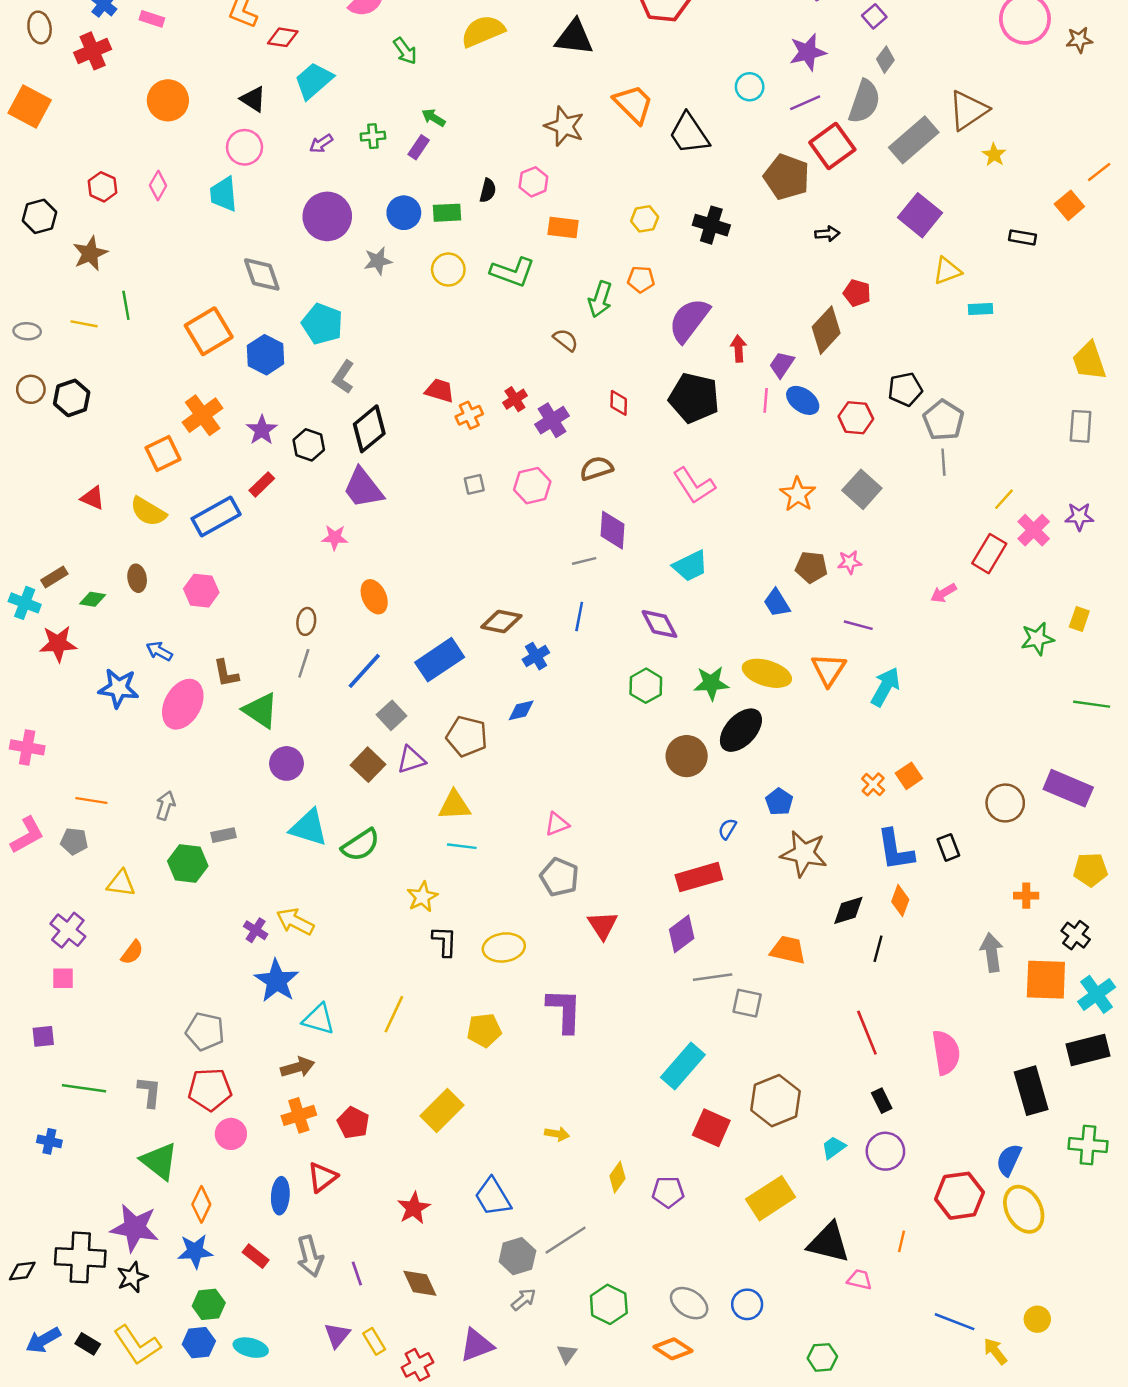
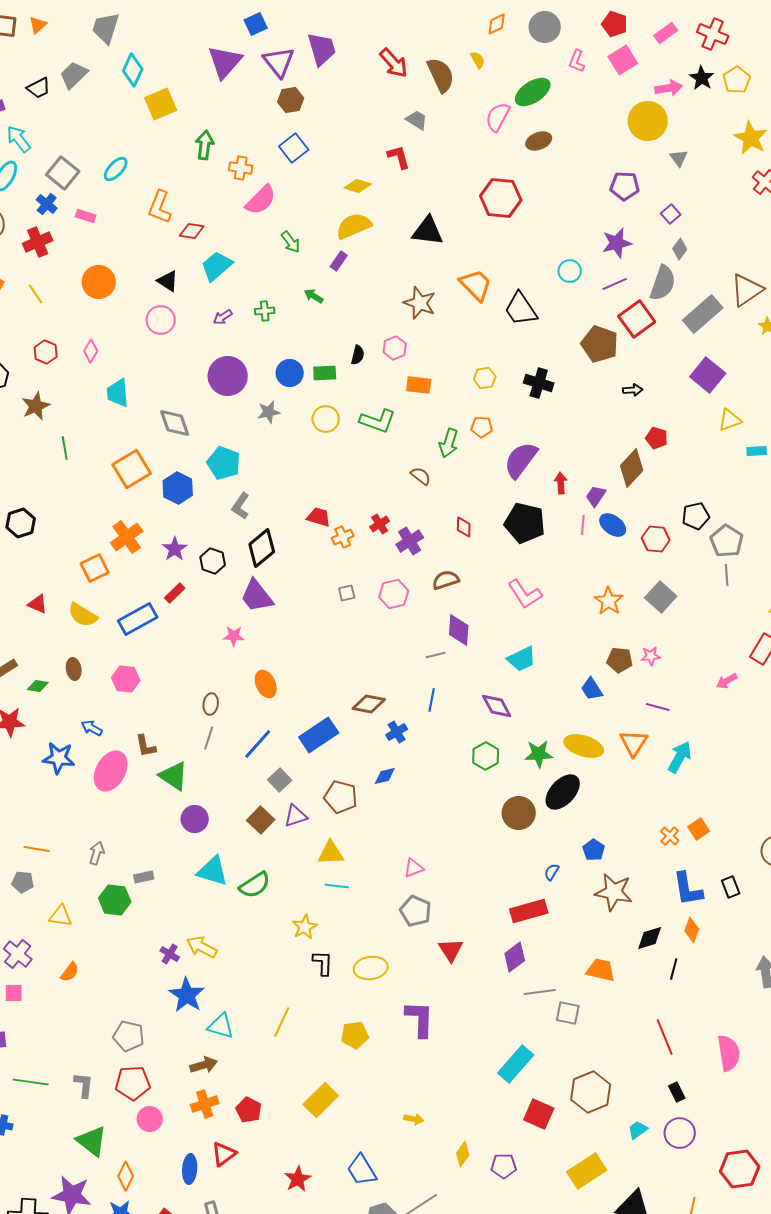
purple rectangle: (419, 147) -> (339, 261), moved
cyan trapezoid: (224, 194) -> (118, 393), moved
yellow line: (84, 324) -> (36, 294), moved, turned 45

